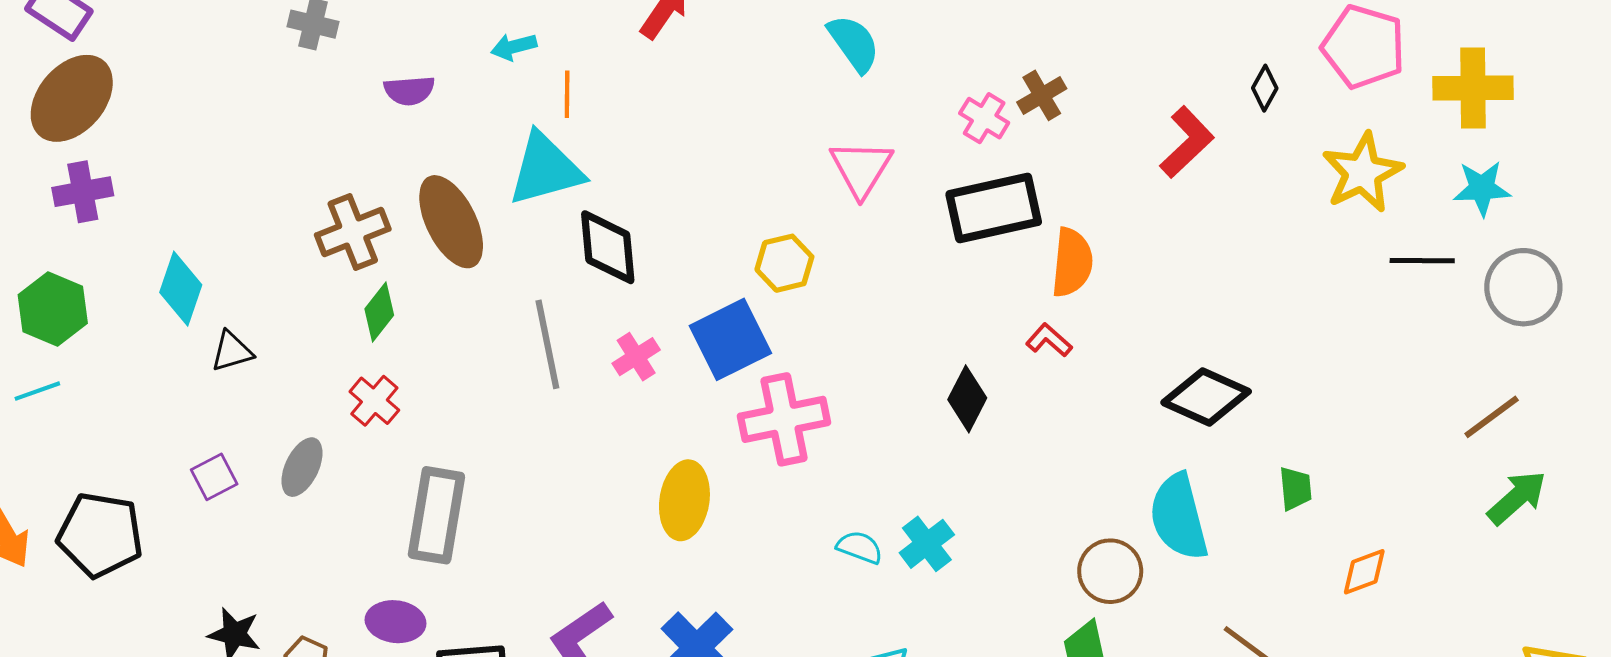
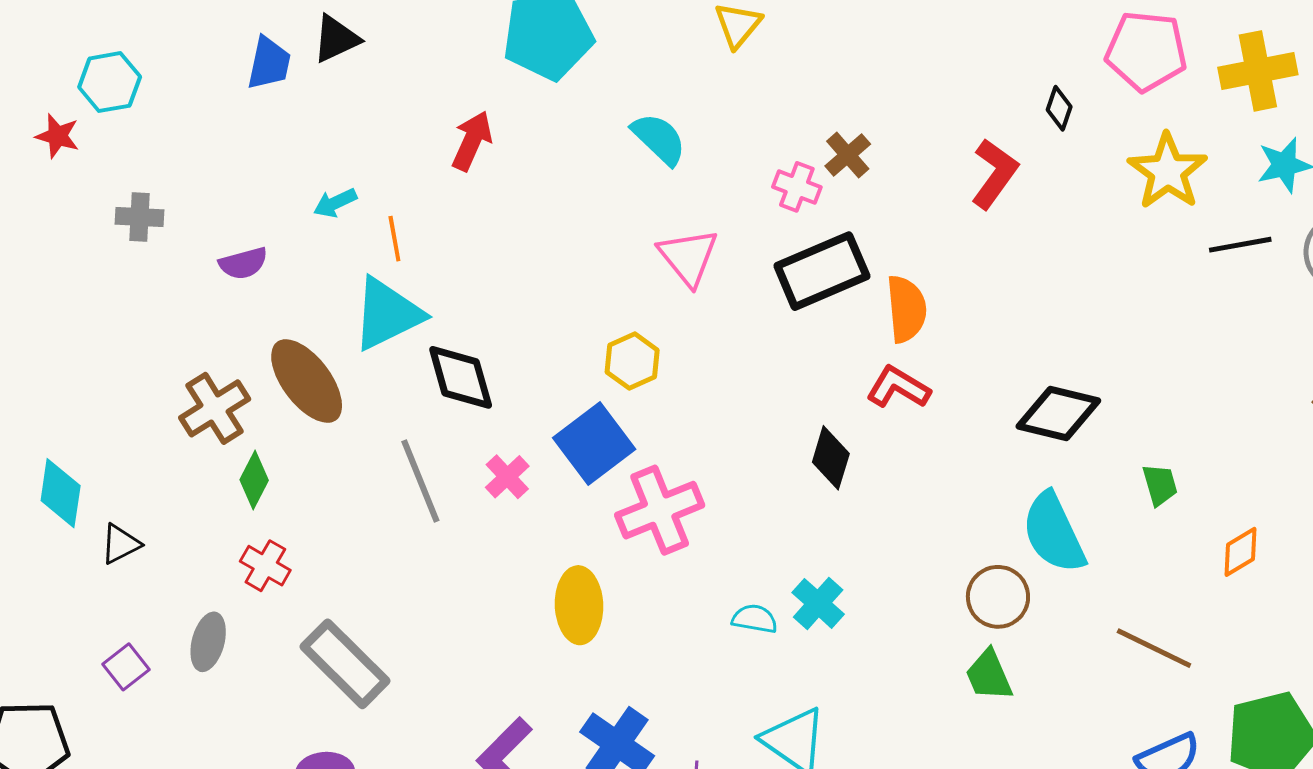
red L-shape: (1049, 340) -> (898, 387), size x1.4
gray rectangle: (436, 515) -> (345, 664), turned -44

